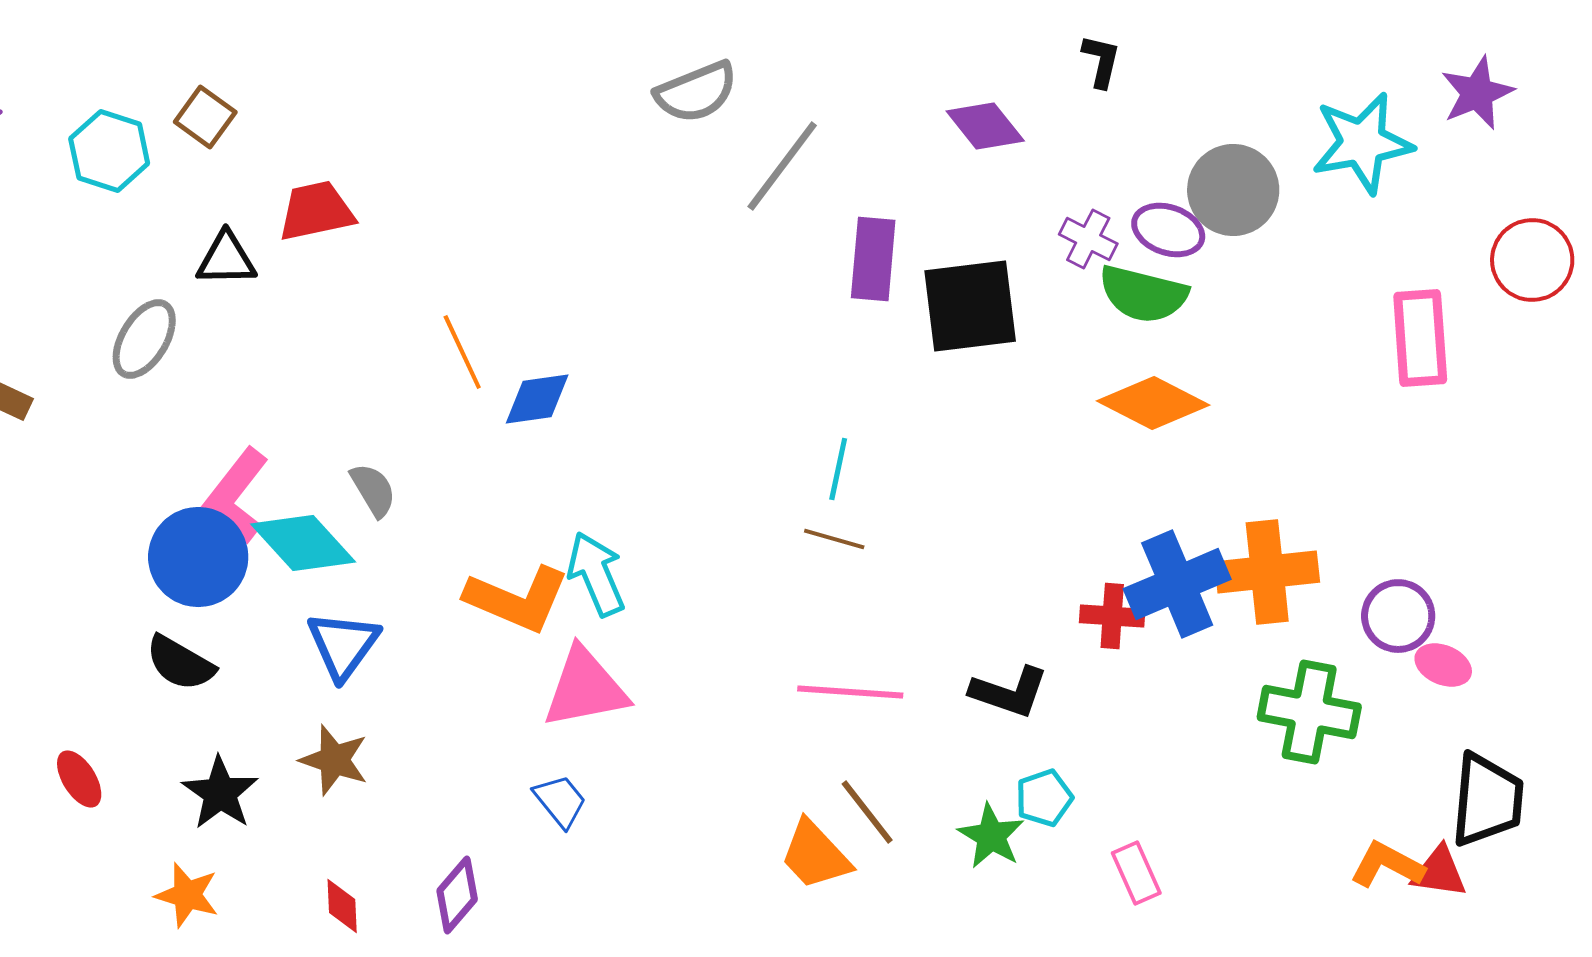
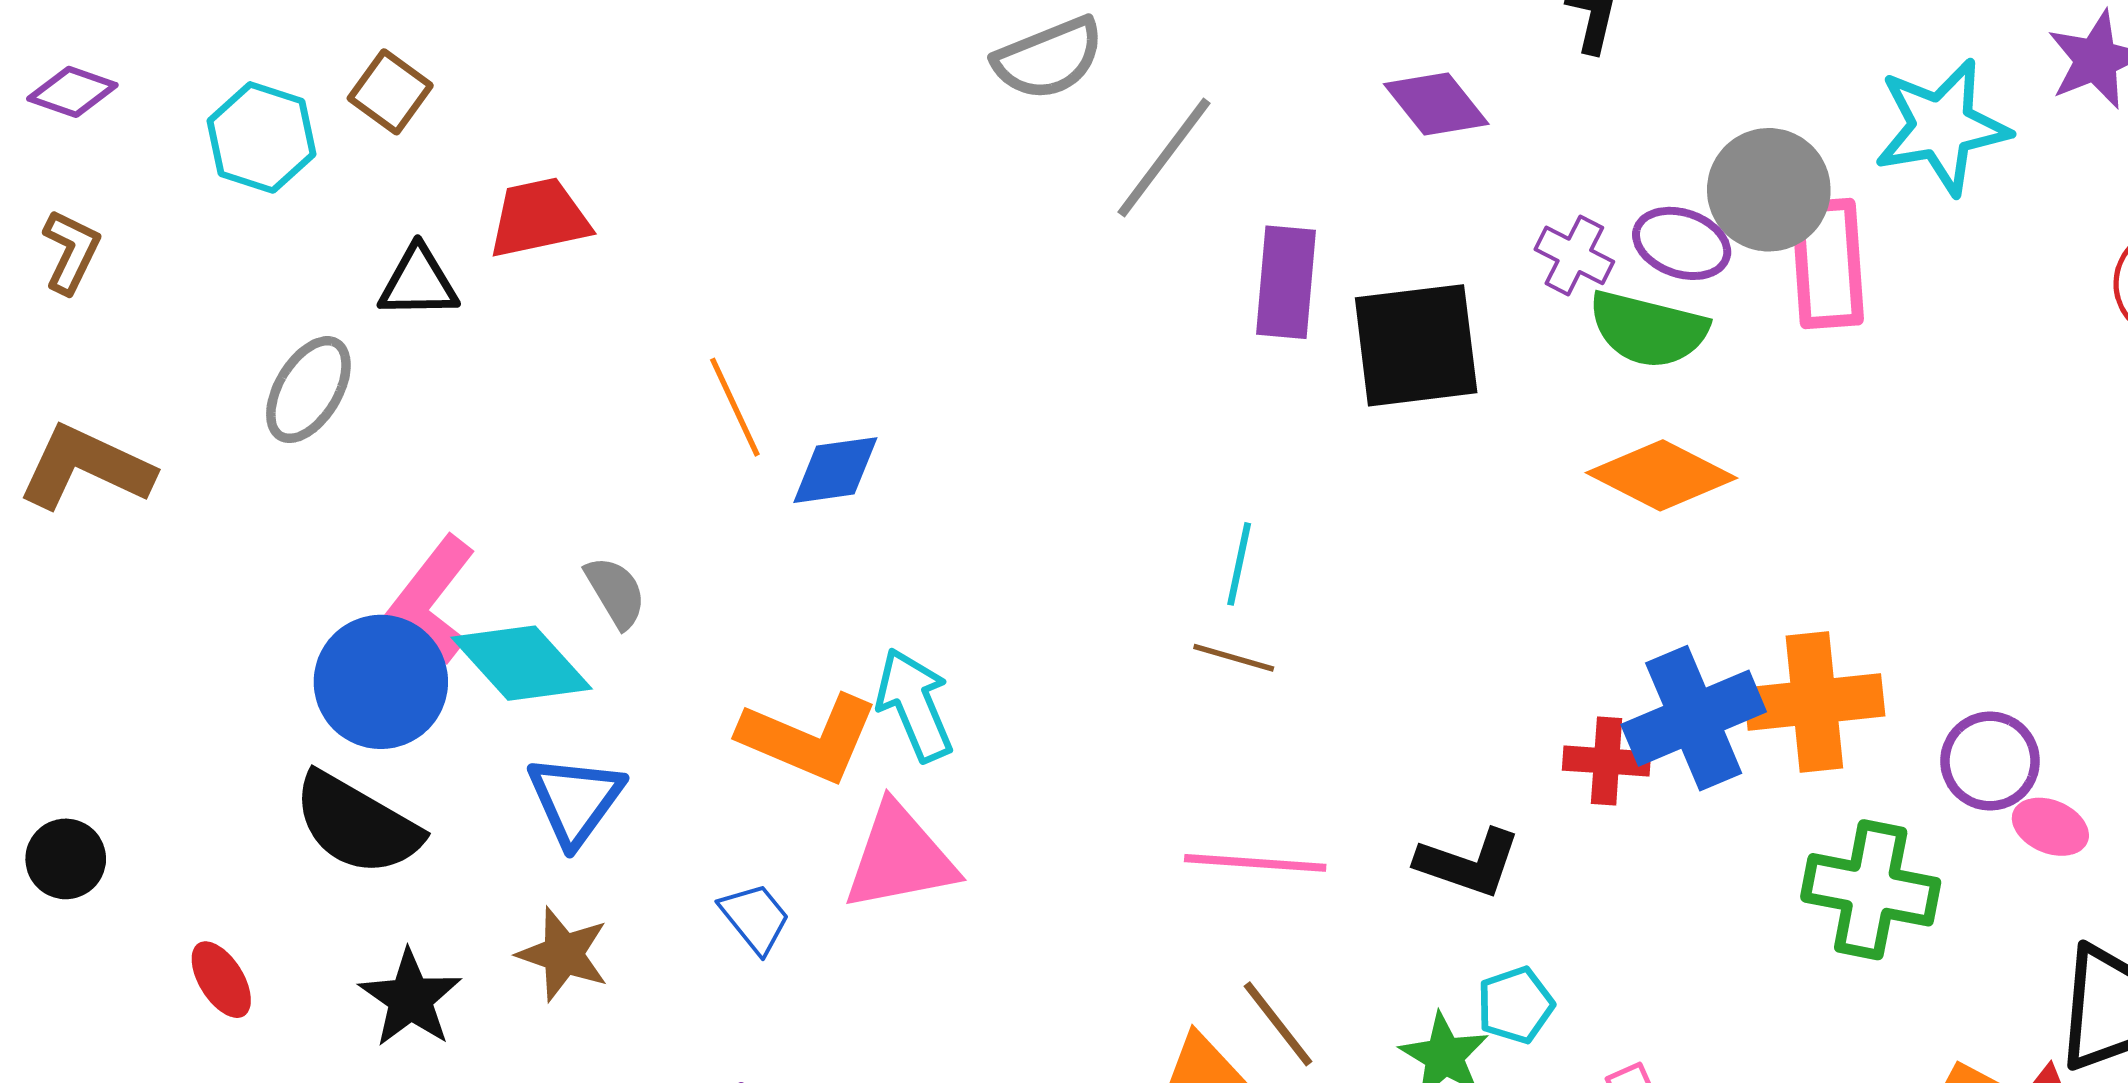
pink rectangle: (1420, 338) -> (1828, 264), moved
black semicircle: (180, 663) -> (357, 824), size x1.4
blue trapezoid: (560, 801) -> (755, 918), moved

